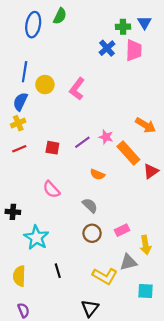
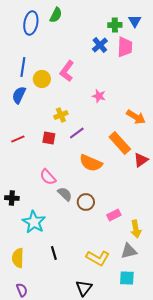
pink L-shape: (77, 89) -> (67, 71), moved
yellow cross: (18, 123) -> (61, 115), moved
pink star: (106, 137) -> (99, 96), moved
orange semicircle: (97, 174) -> (91, 163), size x1.6
gray semicircle: (90, 205) -> (65, 194), moved
brown circle: (92, 233) -> (86, 202), moved
gray triangle: (128, 262) -> (129, 251), moved
cyan square: (146, 291) -> (127, 278), moved

